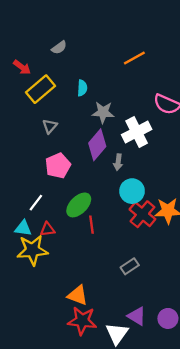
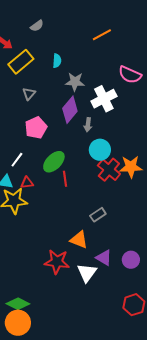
orange triangle: (78, 295) -> (79, 240), moved

